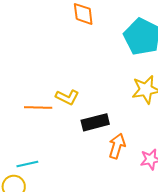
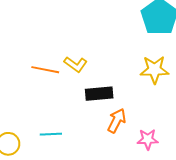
cyan line: (27, 164) -> (51, 134), moved

